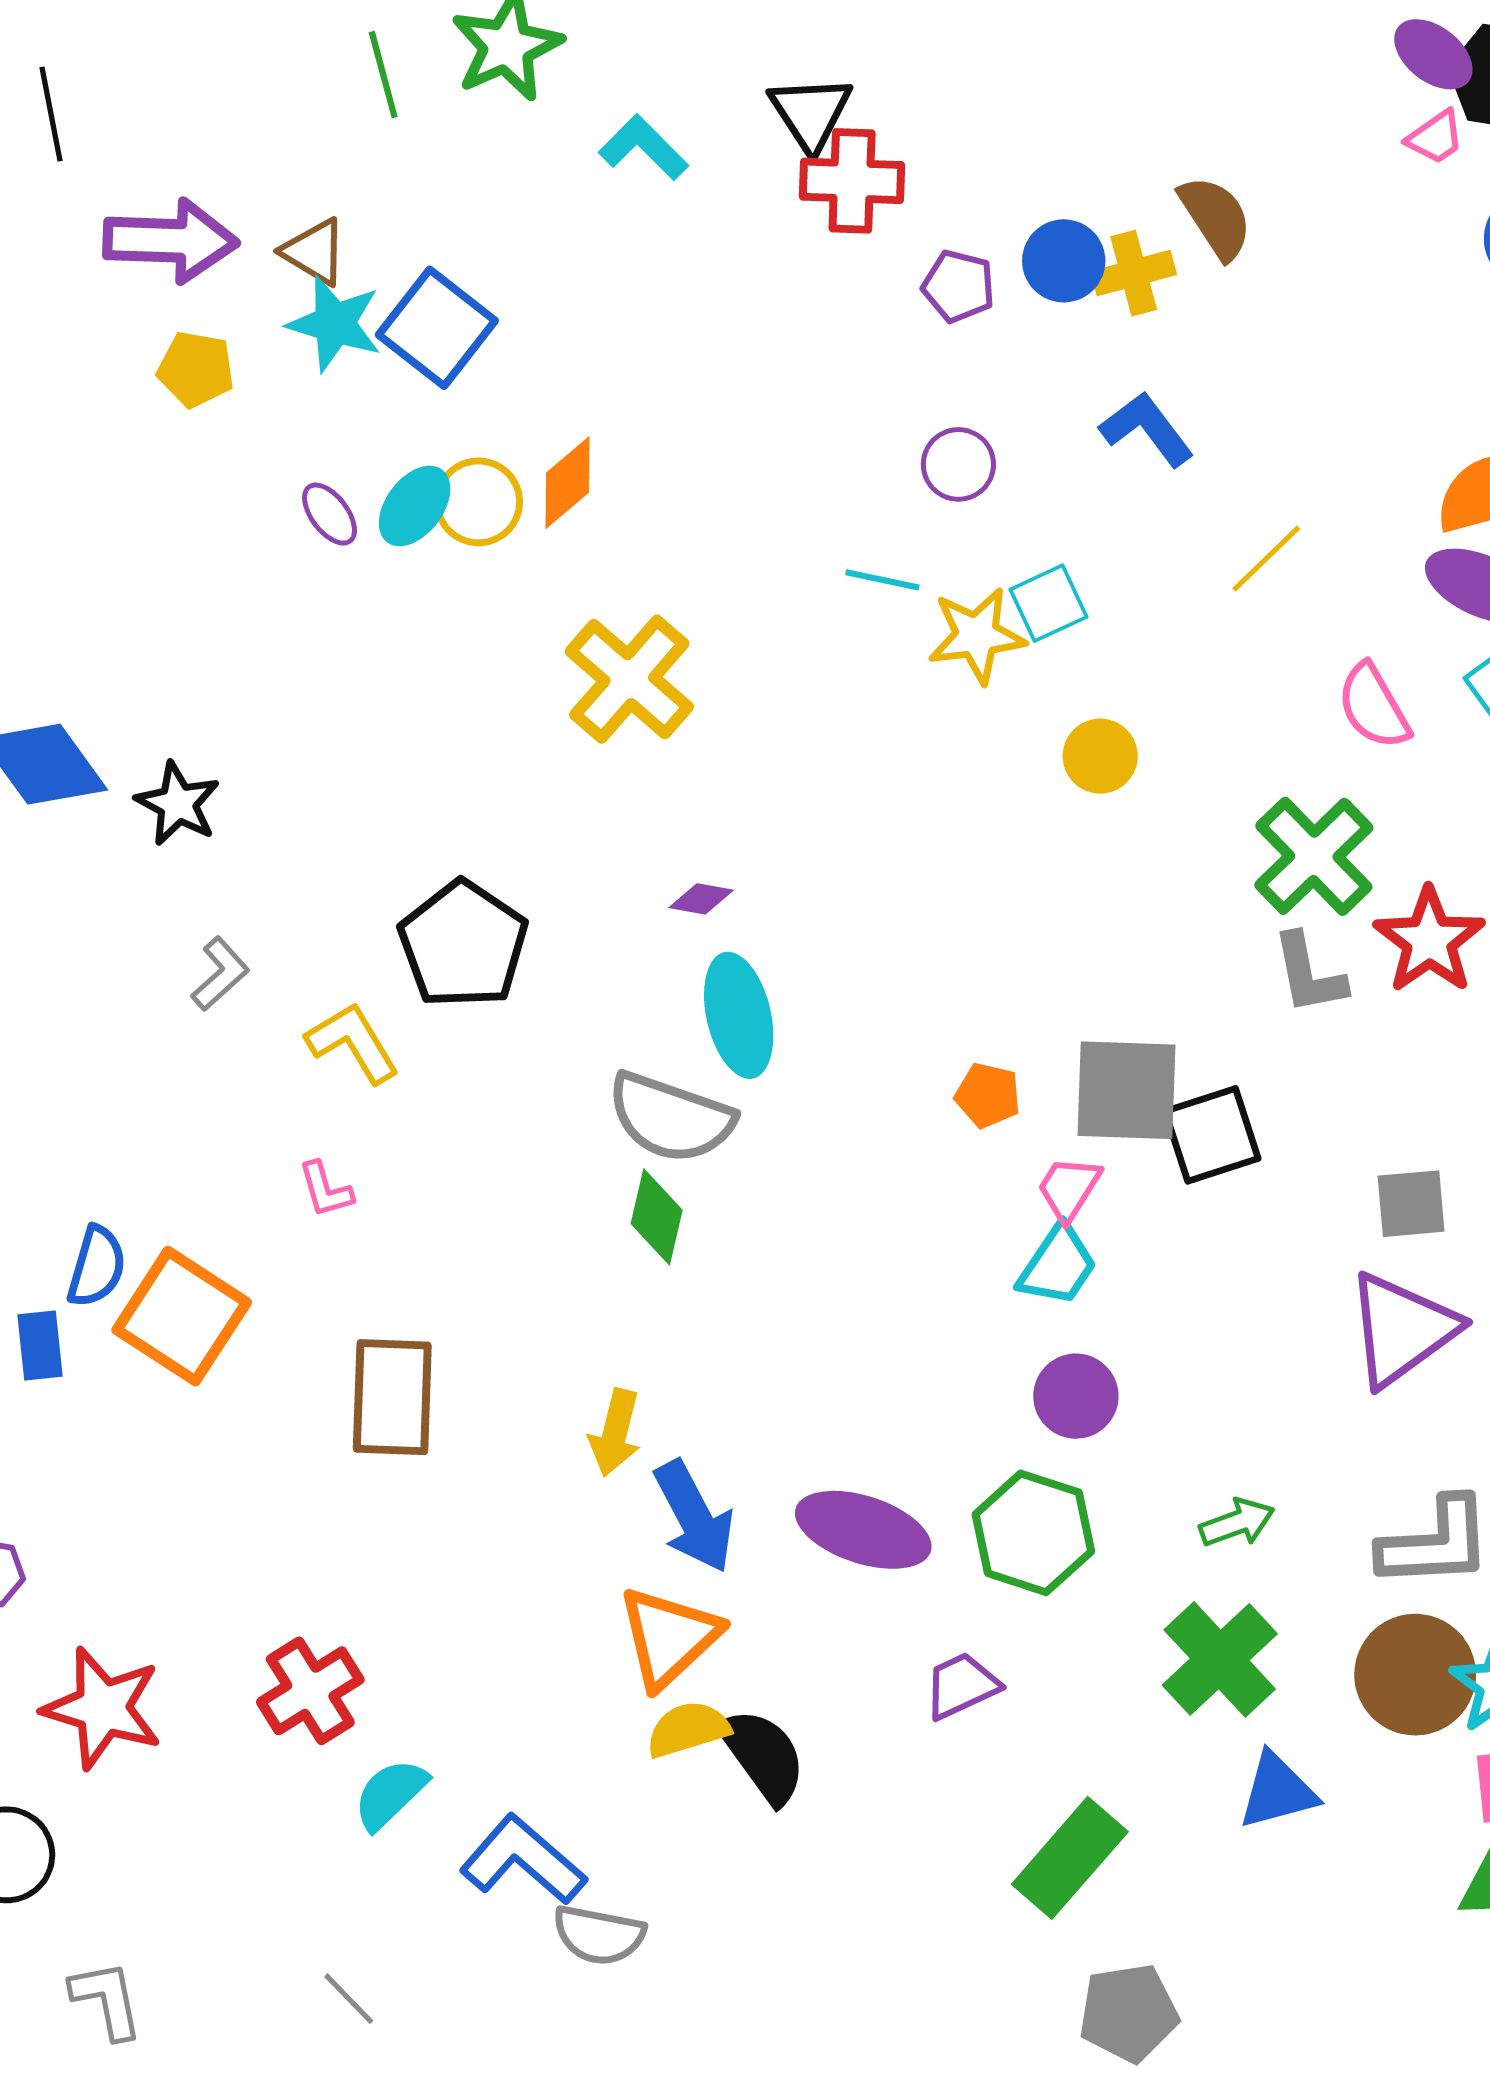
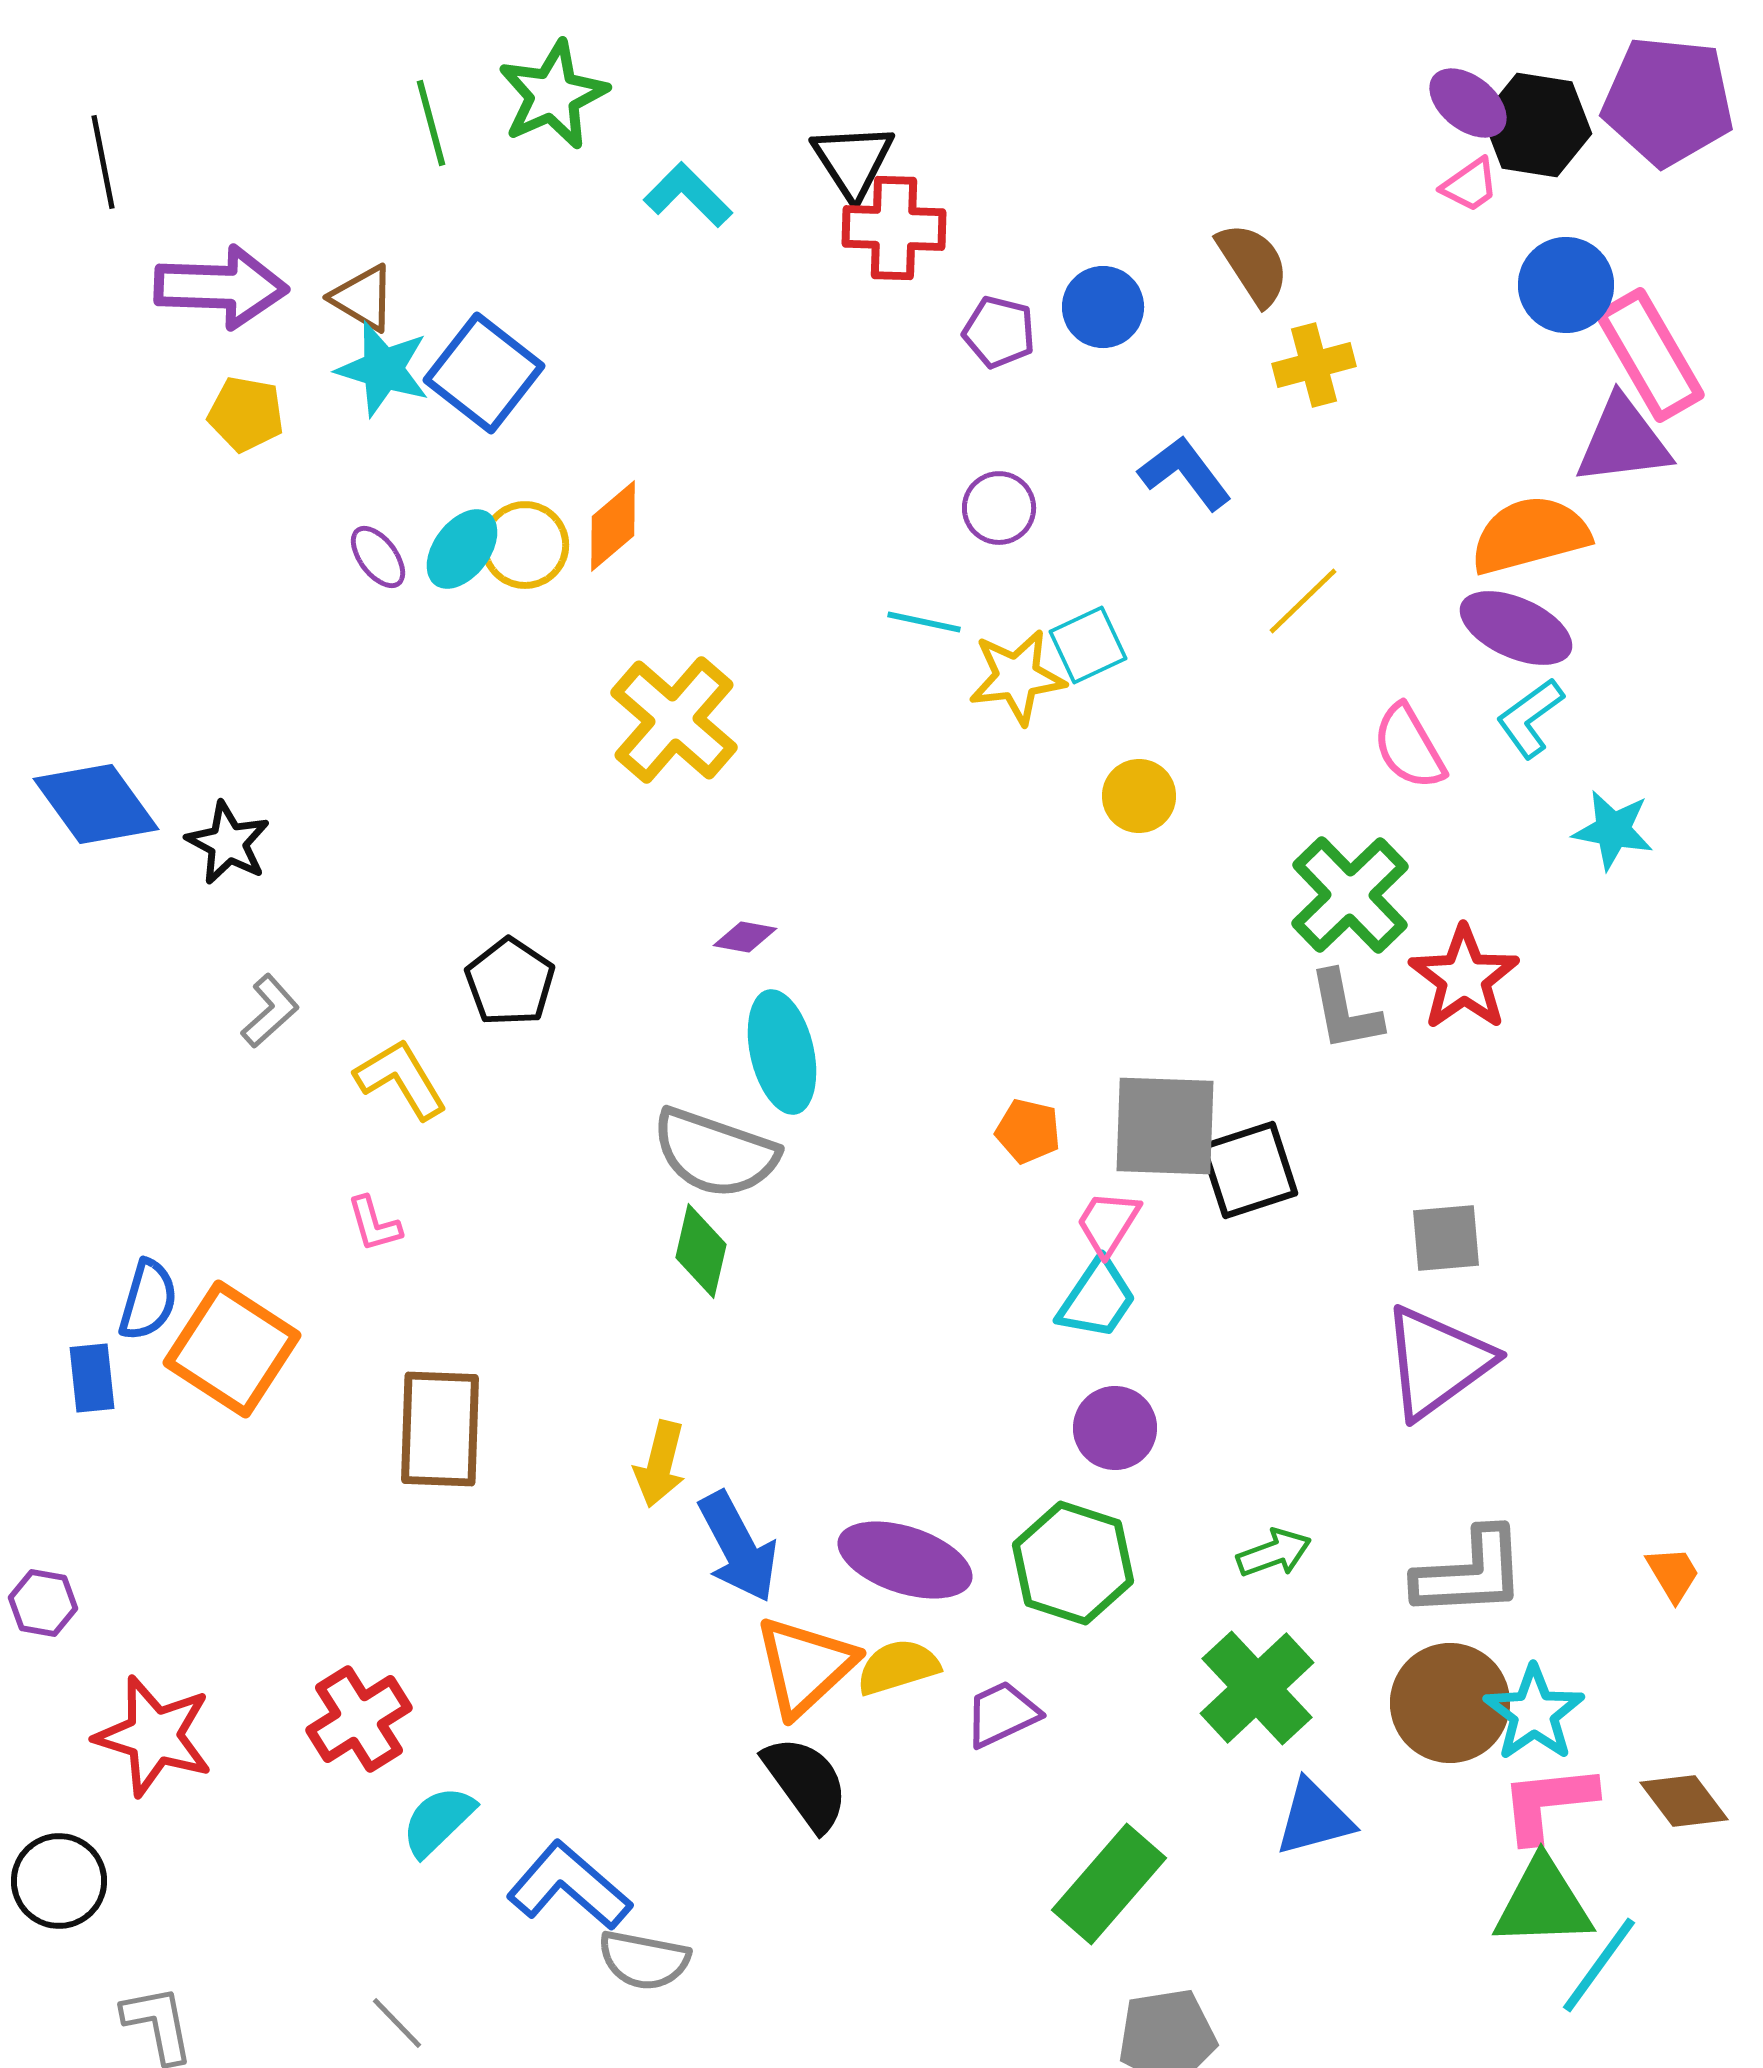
yellow cross: (1134, 273) -> (1314, 365), moved
black pentagon: (463, 944) -> (510, 982), size x0.7
orange triangle: (669, 1637) -> (805, 1666), moved
yellow semicircle: (688, 1729) -> (898, 1667), moved

